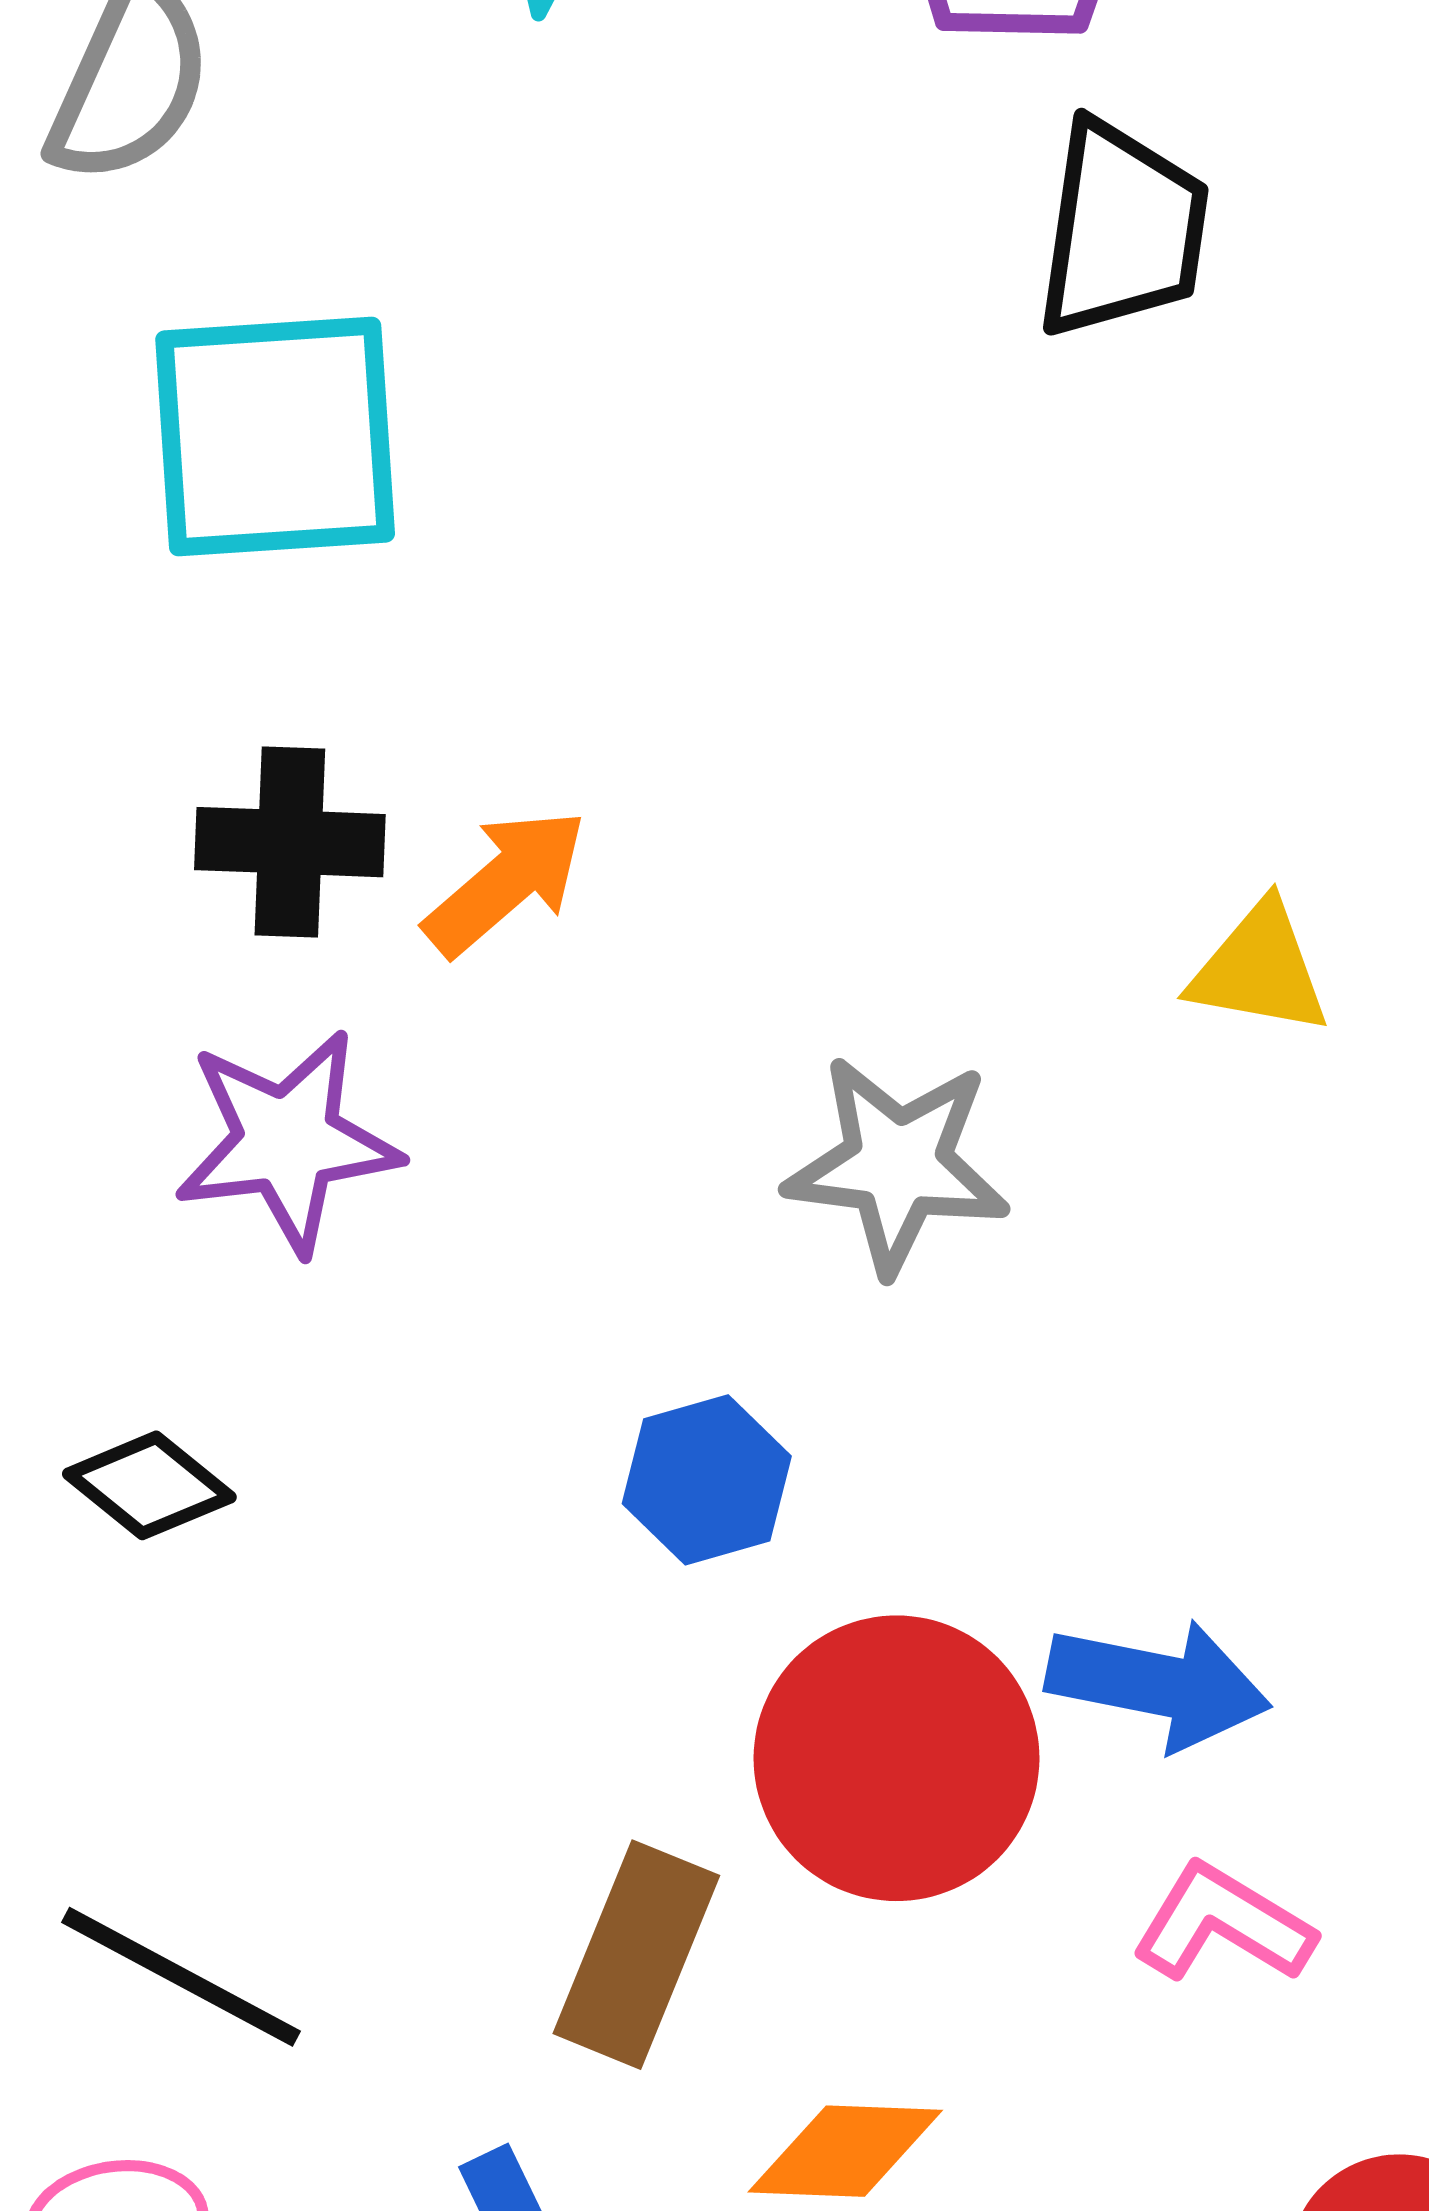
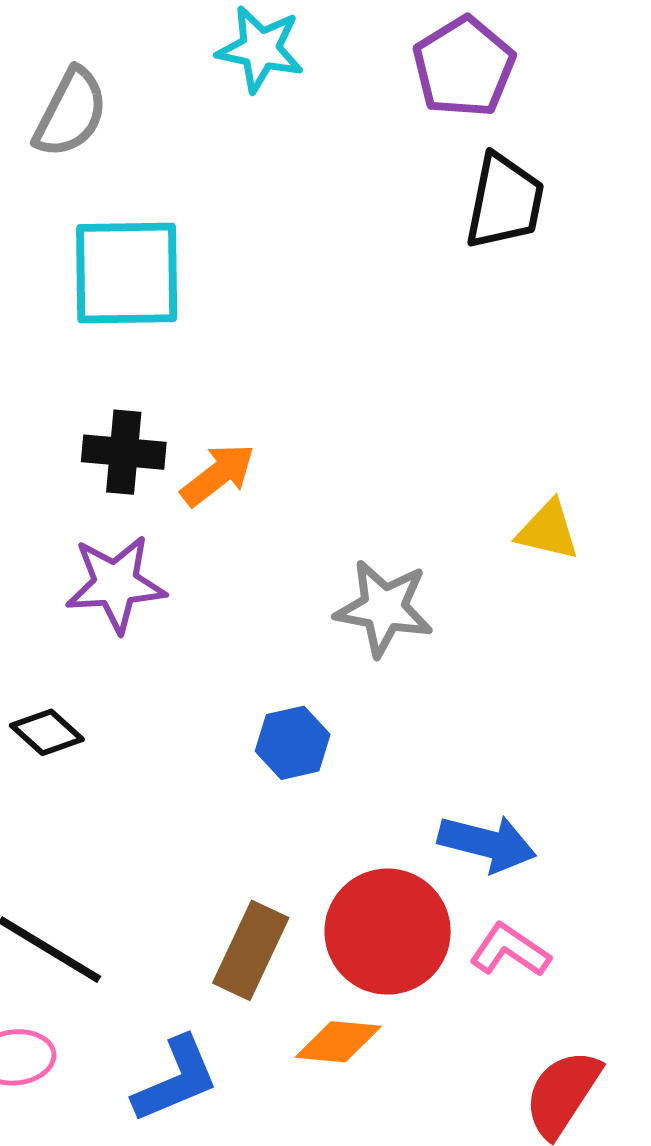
red circle: (896, 1758) -> (388, 932), moved

